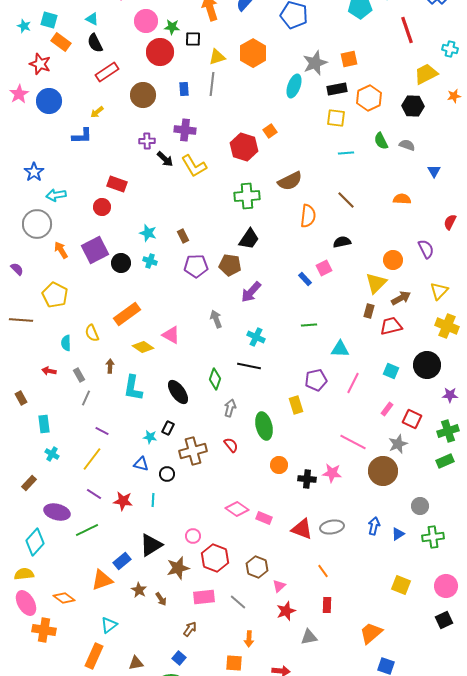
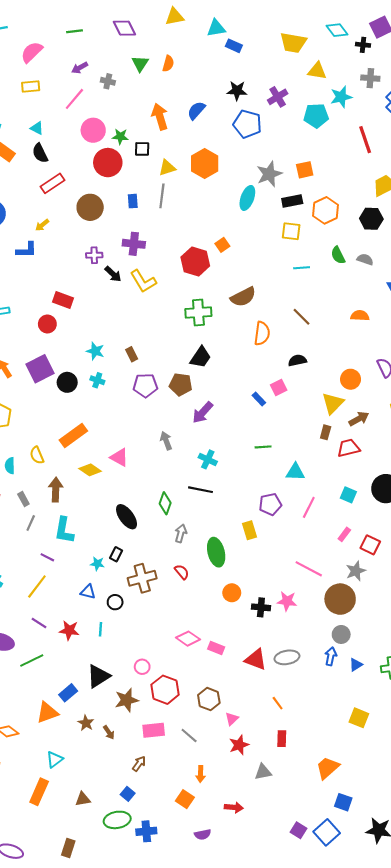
brown arrow: (110, 366) -> (56, 490), size x1.6
cyan L-shape: (133, 388) -> (64, 530), moved
gray circle: (420, 506) -> (341, 634), moved
orange square: (234, 663) -> (185, 799), turned 30

